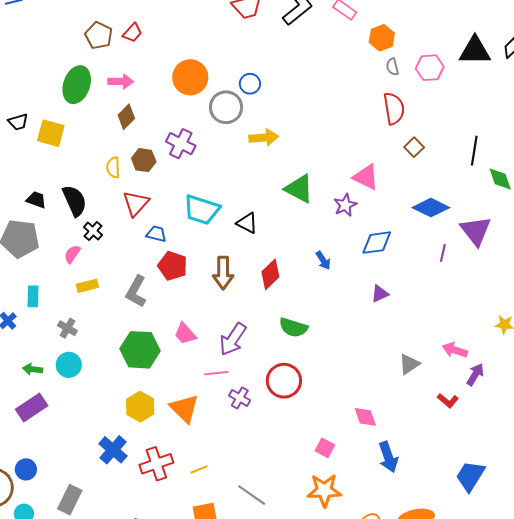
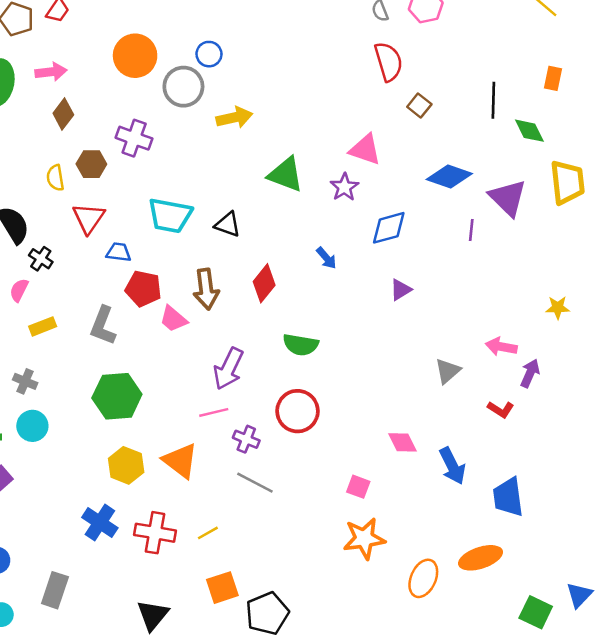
pink trapezoid: (185, 334) -> (173, 319), moved
blue arrow: (388, 457) -> (452, 466), moved
red cross: (156, 464) -> (155, 533), turned 36
blue trapezoid: (470, 476) -> (508, 497), moved, turned -32
gray line: (252, 495) -> (255, 483), moved

